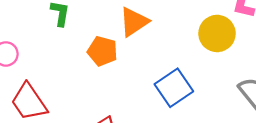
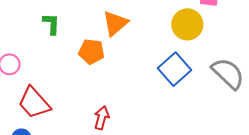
blue square: (174, 88) -> (175, 69), moved

